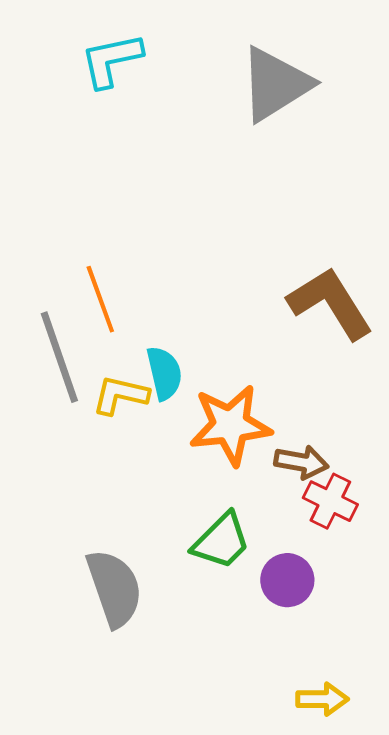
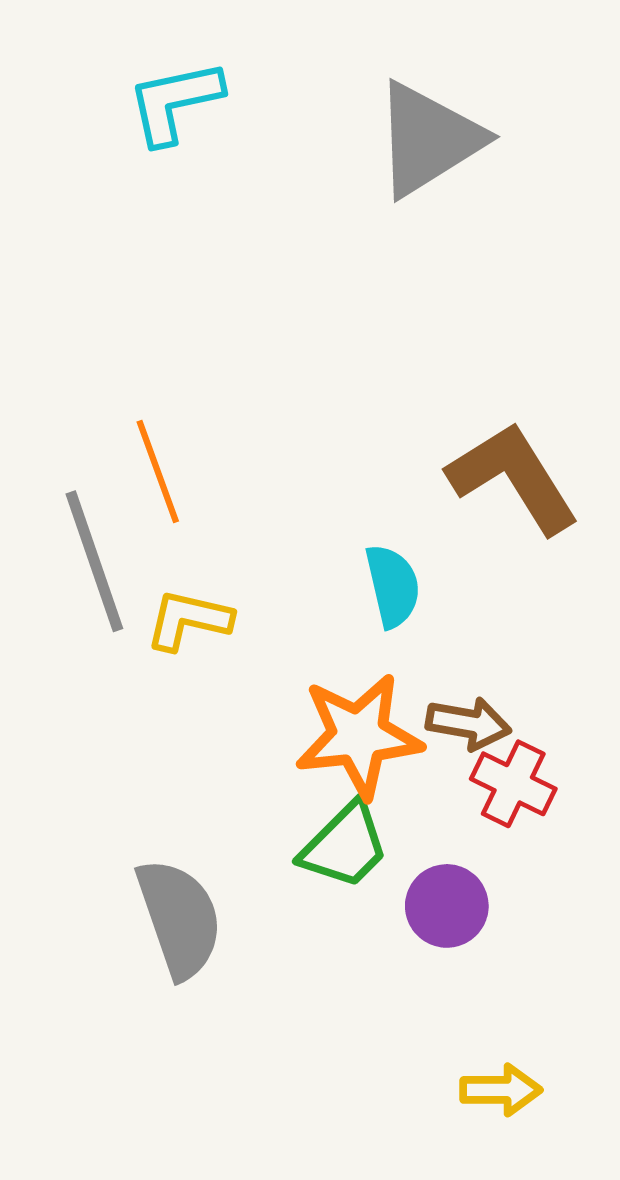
cyan semicircle: (164, 373) -> (393, 586), moved
orange star: (230, 425) -> (359, 736), moved

